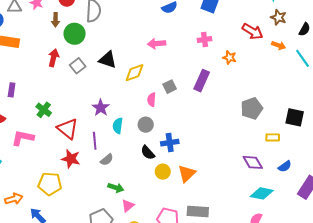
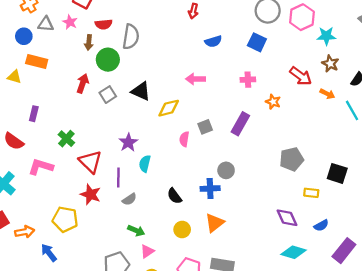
gray circle: (146, 125) -> (226, 170), moved
blue cross: (170, 143) -> (210, 189), moved
yellow circle: (163, 172) -> (182, 229), moved

